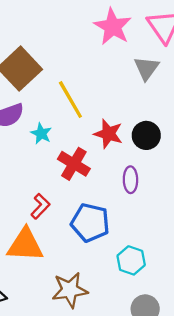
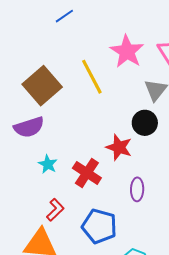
yellow line: (70, 100) -> (92, 77), moved
cyan star: (41, 134) -> (48, 164), moved
black circle: (146, 135) -> (145, 123), moved

